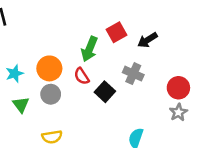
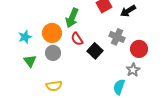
green arrow: (89, 49) -> (72, 18), moved
red circle: (178, 88) -> (139, 49), moved
gray star: (178, 112) -> (133, 70), moved

